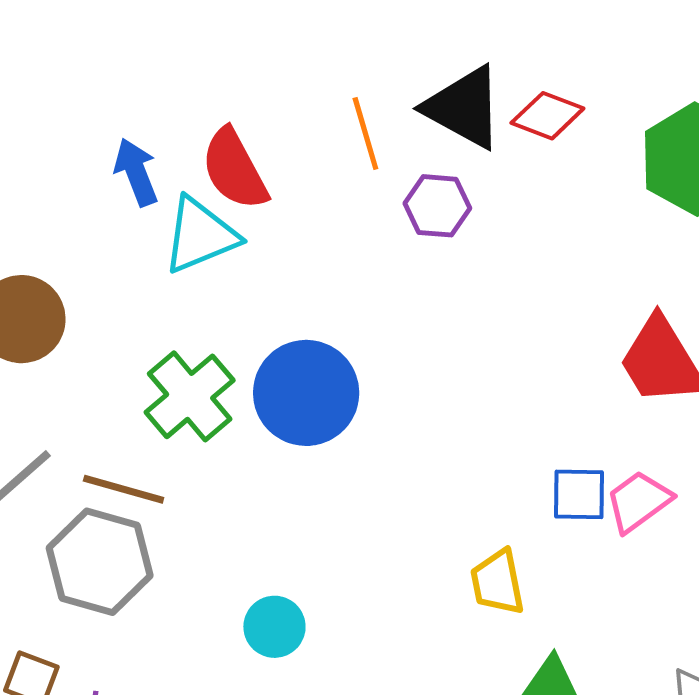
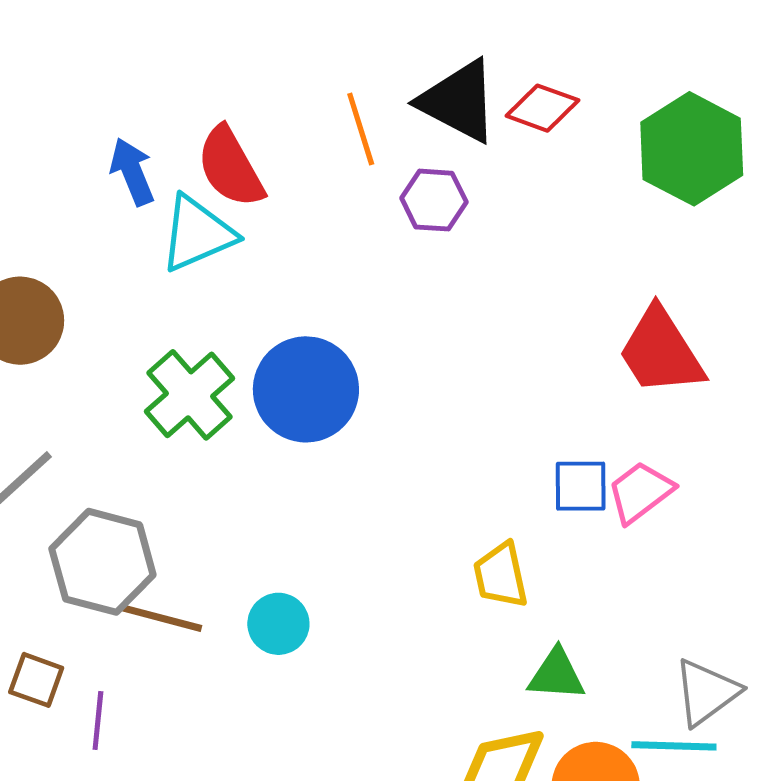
brown line: (124, 489) -> (161, 618), moved

